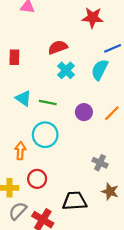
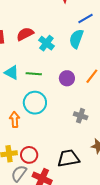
red semicircle: (58, 47) -> (25, 34), moved
gray cross: (100, 163) -> (81, 116), moved
red circle: (37, 179) -> (29, 155), moved

